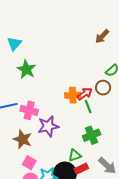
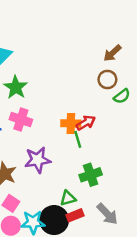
brown circle: (103, 88) -> (107, 79), moved
green line: (88, 106) -> (78, 139), moved
pink cross: (29, 110) -> (21, 119), moved

